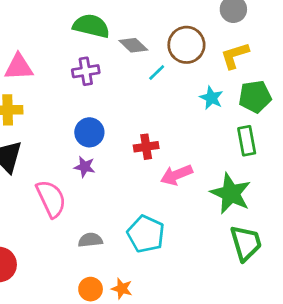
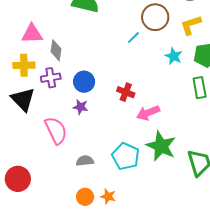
gray diamond: (133, 45) -> (56, 50), moved, turned 55
purple cross: (86, 71) -> (51, 78), moved
red cross: (146, 147) -> (126, 92), turned 30
green star: (231, 193) -> (161, 146), moved

